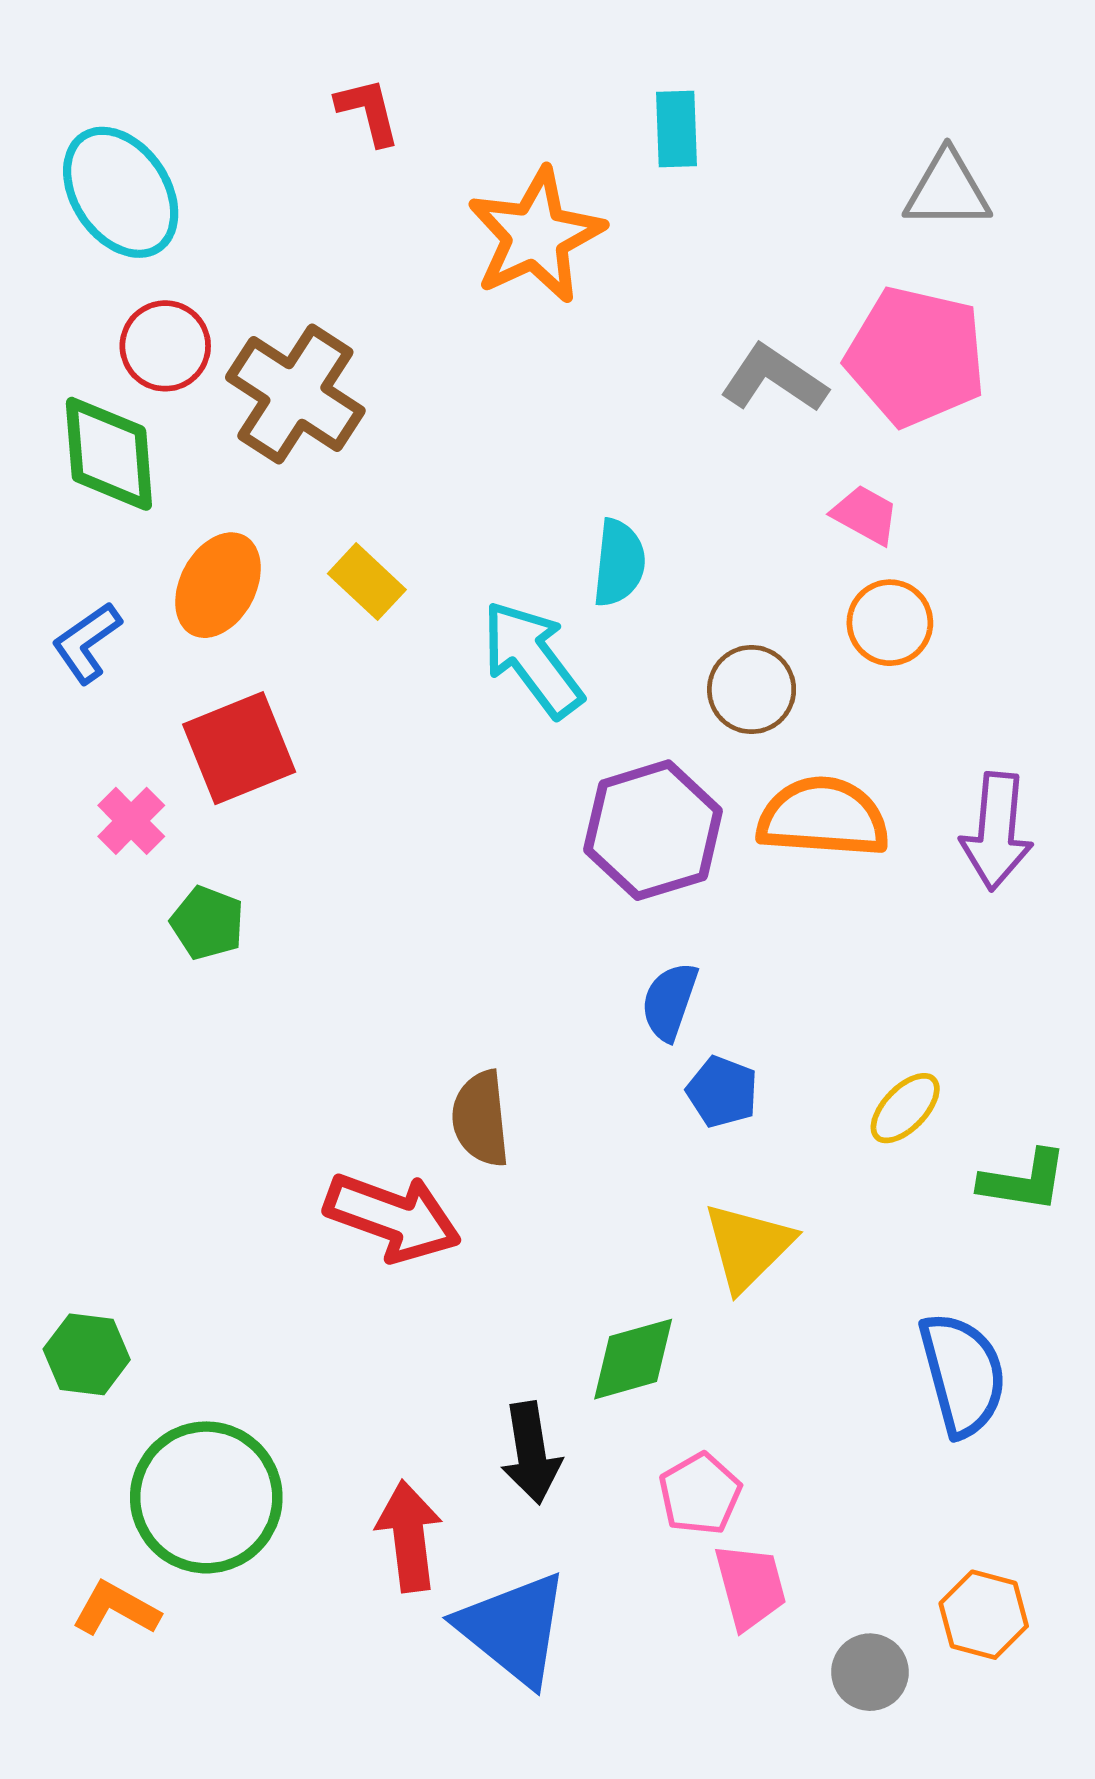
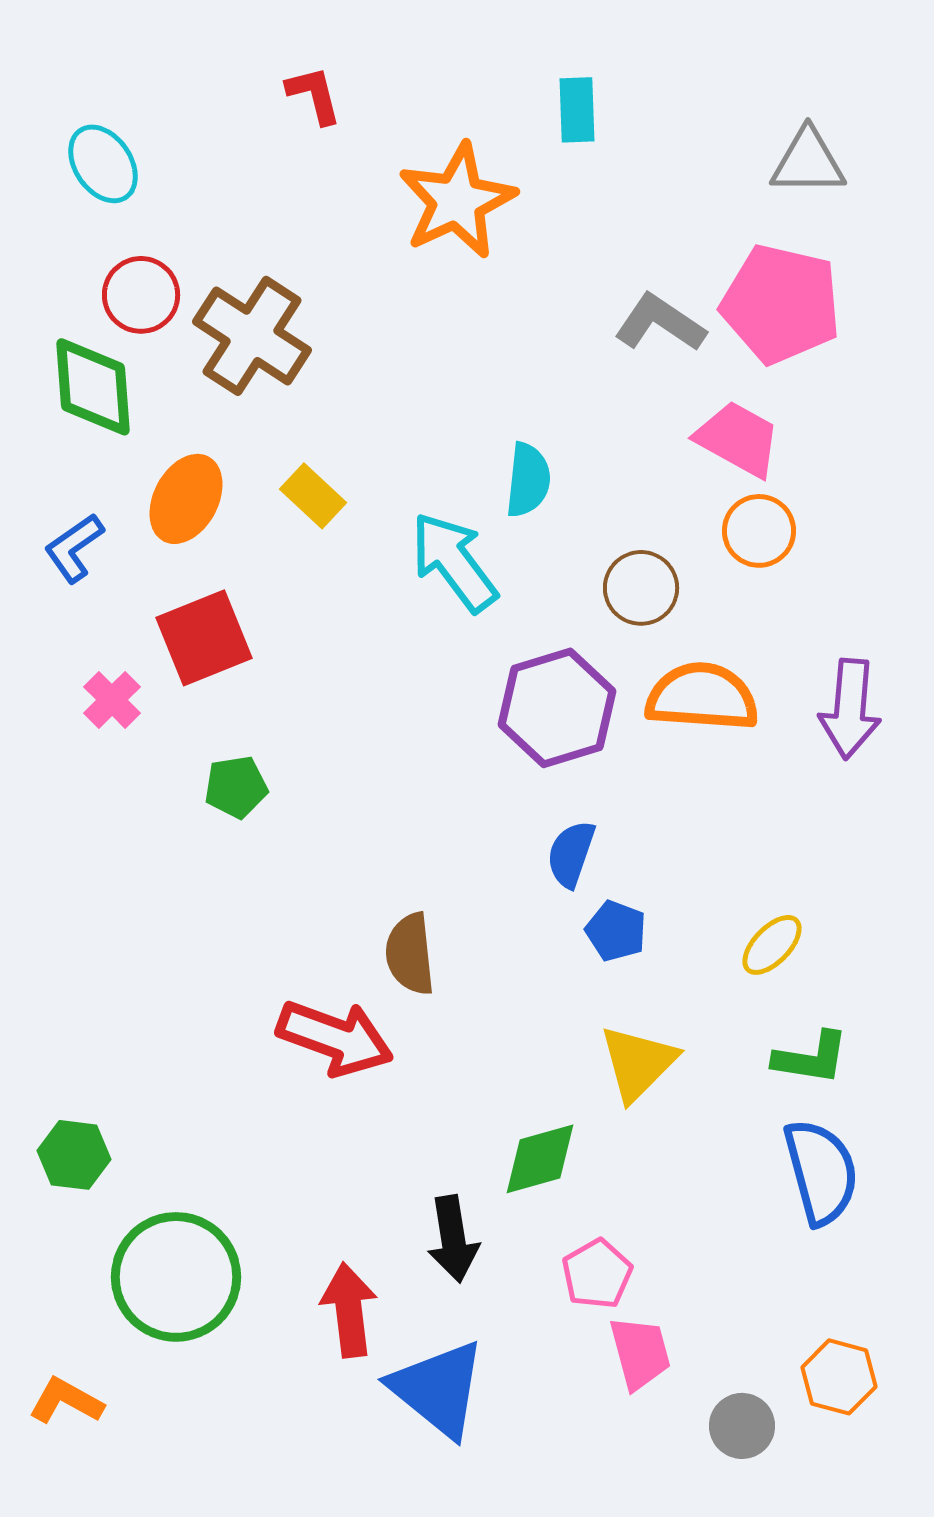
cyan ellipse: (121, 192) -> (103, 164), size x0.7
pink trapezoid: (865, 515) -> (738, 439), size x1.5
green pentagon: (207, 923) -> (236, 787), moved, turned -30
green L-shape: (1024, 1181) -> (811, 1058), moved
orange L-shape: (116, 1609) -> (66, 1401), moved

